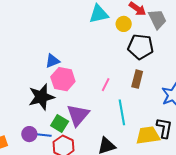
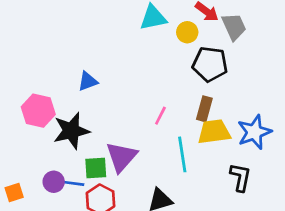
pink hexagon: (63, 79) -> (38, 111), moved
green square: (60, 124) -> (96, 168), turned -36
yellow trapezoid: (148, 135) -> (214, 132), moved

